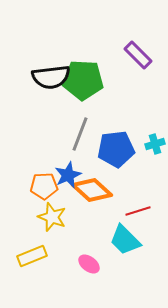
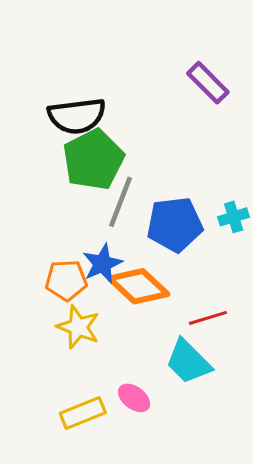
green pentagon: (83, 80) -> (93, 160), moved, turned -30
yellow rectangle: (32, 256) -> (83, 413), moved

